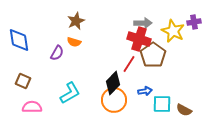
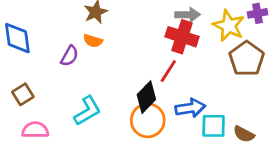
brown pentagon: (153, 55) -> (247, 59), moved
brown square: (23, 81) -> (23, 94), turned 35
blue arrow: (145, 91) -> (190, 108), size x1.5

